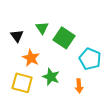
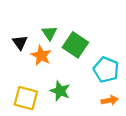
orange star: (31, 58) -> (41, 55), moved
orange arrow: (79, 86) -> (110, 100), moved, turned -96

